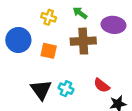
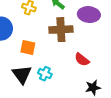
orange square: (49, 51) -> (28, 48), moved
red semicircle: (102, 85) -> (82, 60), moved

